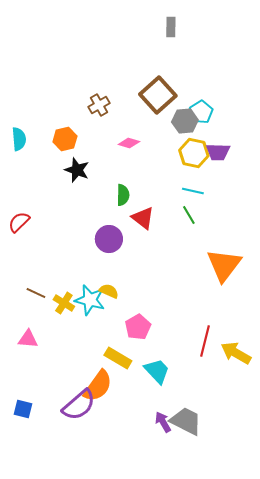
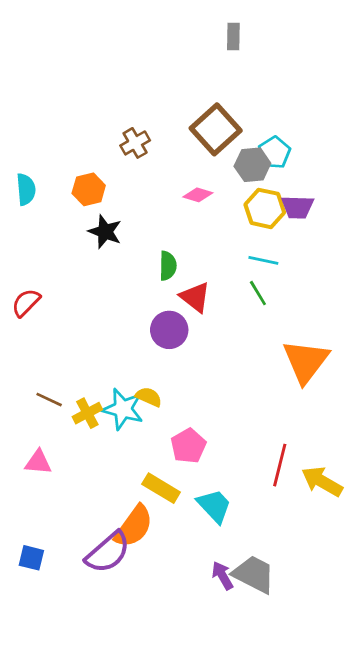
pink diamond: (129, 143) -> (198, 195), moved
purple circle: (109, 239) -> (169, 330), moved
yellow cross: (64, 303) -> (87, 413), turned 30

